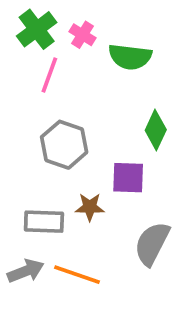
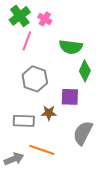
green semicircle: (130, 57) -> (71, 47), moved
gray arrow: (26, 271) -> (14, 159), moved

